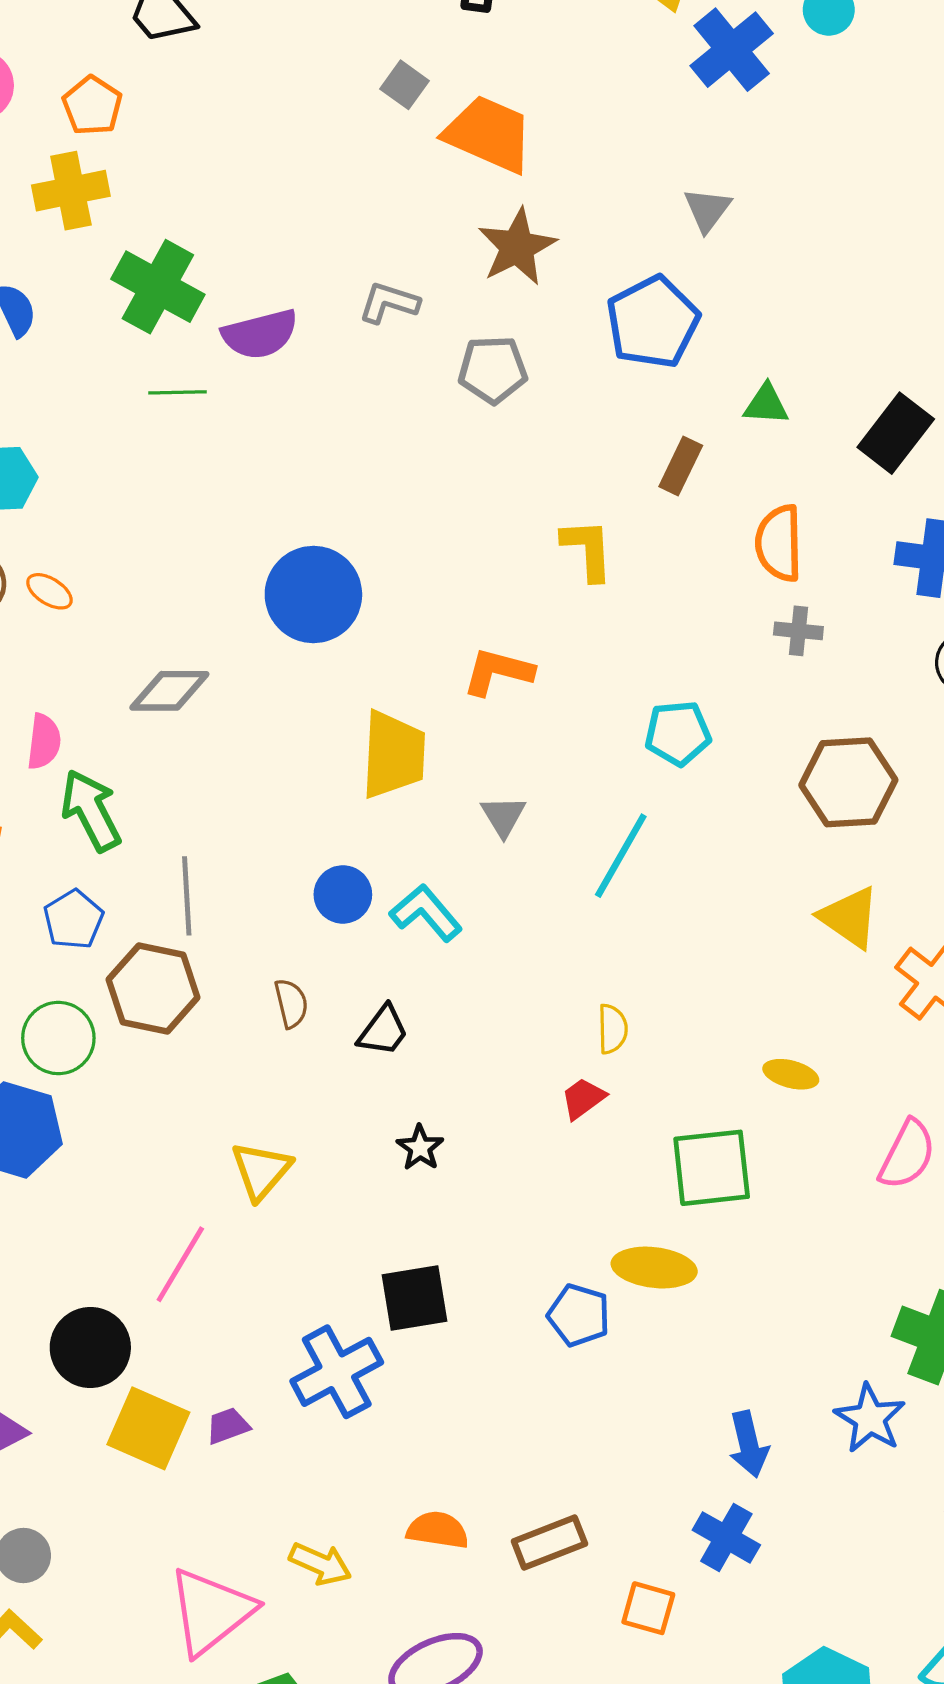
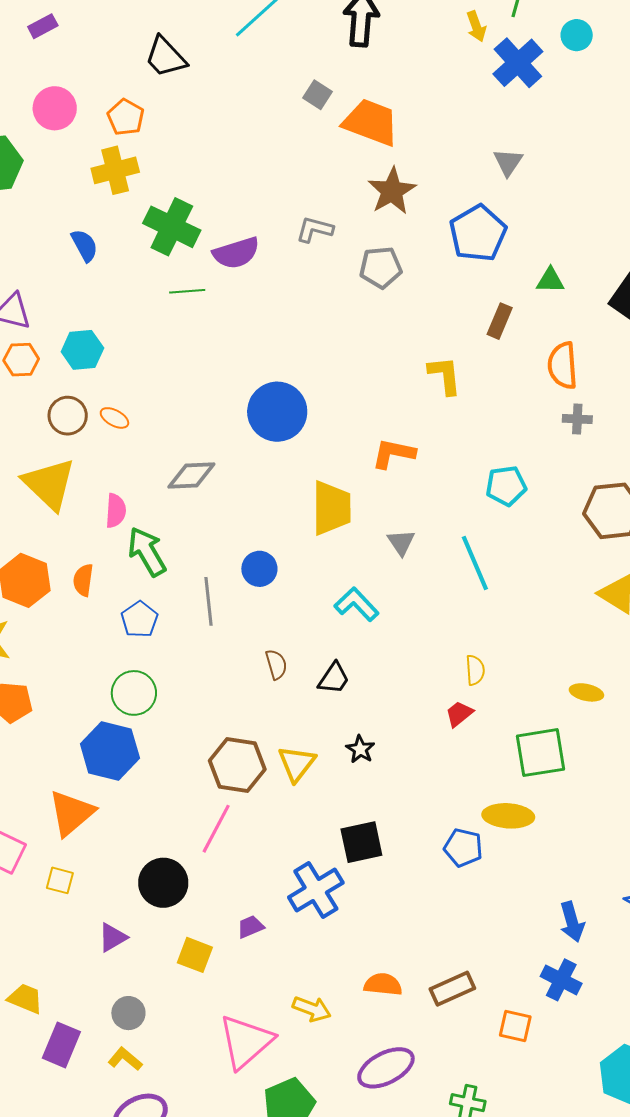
cyan line: (621, 856) -> (475, 563), turned -50
blue circle: (343, 894) -> (259, 569), moved
brown hexagon: (153, 989) -> (237, 765), moved
yellow triangle: (261, 1171) -> (297, 763), moved
yellow square: (148, 1428) -> (195, 955), moved, size x0.7

